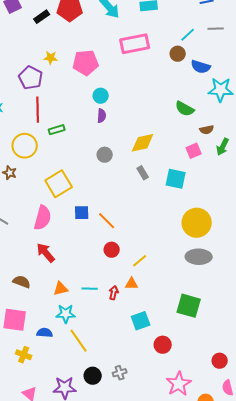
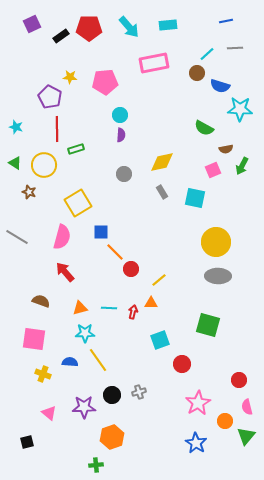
orange line: (107, 221) -> (115, 252), moved
blue semicircle: (45, 333) -> (70, 362), moved

